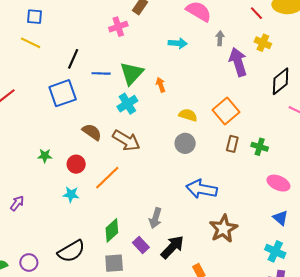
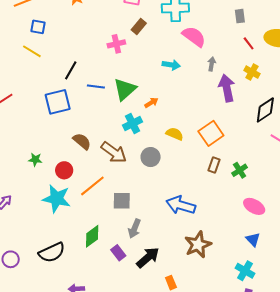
orange arrow: (161, 85) -> (151, 103), turned 72
cyan cross: (127, 104) -> (133, 123), moved
gray circle: (185, 143) -> (151, 157), moved
green cross: (260, 147) -> (240, 170), turned 35
cyan star: (71, 194) -> (57, 199), size x1.8
gray square: (114, 263) -> (122, 201), moved

